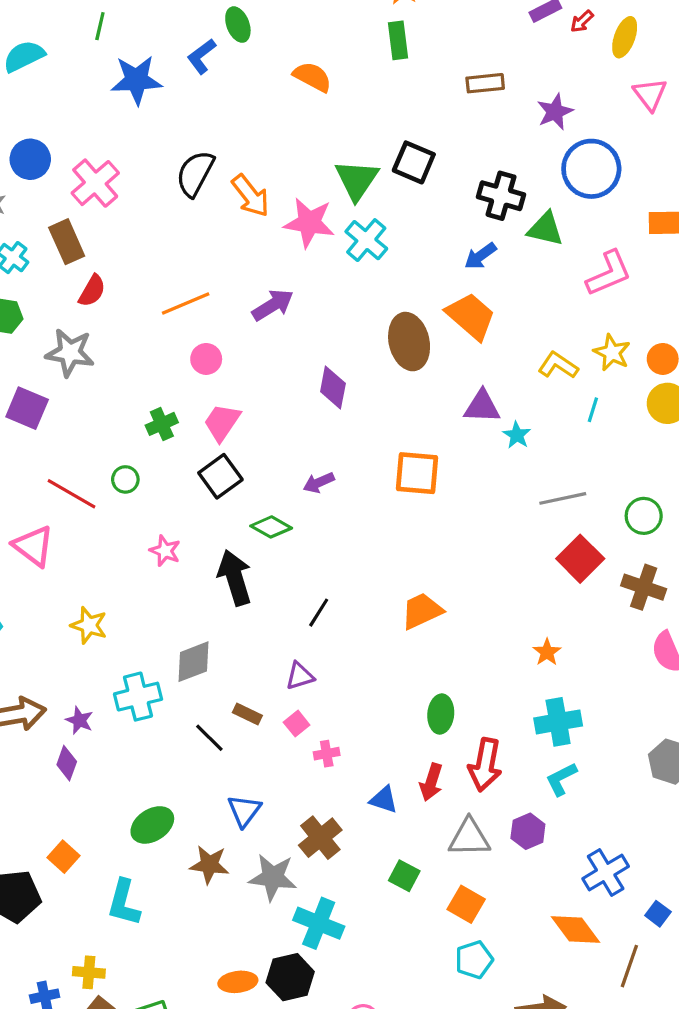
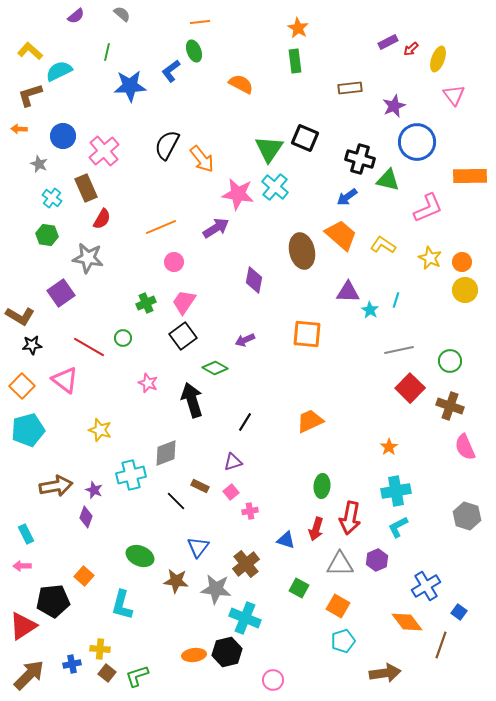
pink star: (309, 223) -> (238, 194), moved
yellow L-shape: (558, 365) -> (383, 245), moved
purple square: (27, 408) -> (61, 293), turned 32
cyan line: (593, 410) -> (396, 300), moved
green ellipse: (152, 825) -> (140, 556), turned 56

